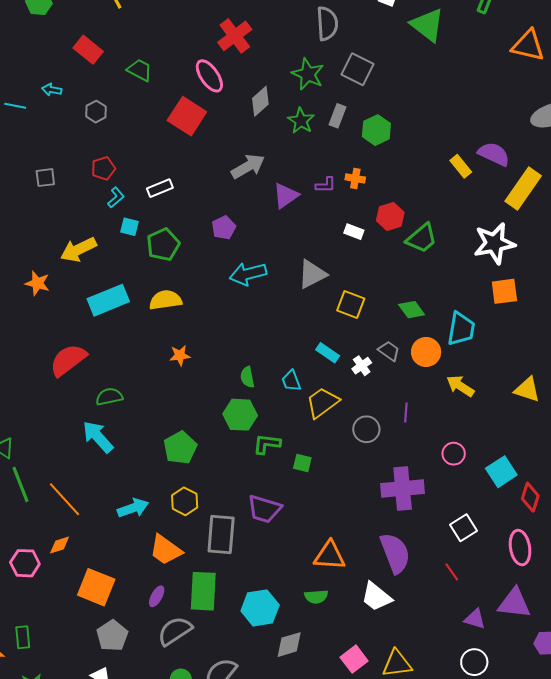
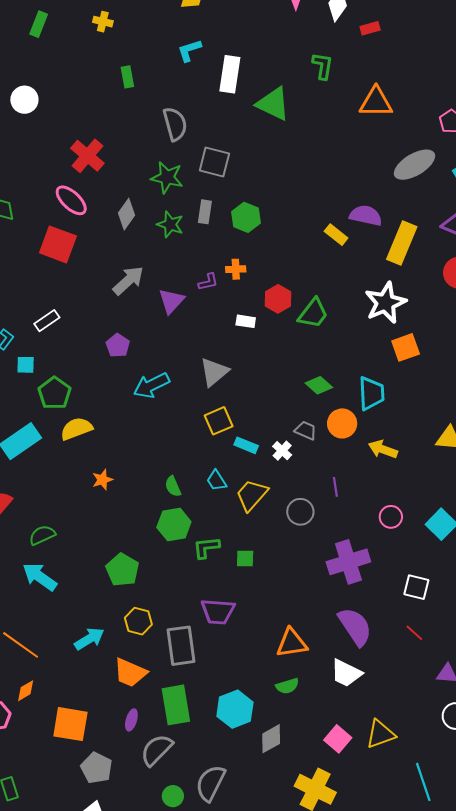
green pentagon: (163, 245) -> (55, 393), moved
yellow square: (351, 305) -> (219, 421), moved, turned -32
white square: (463, 528) -> (416, 587), turned -32

